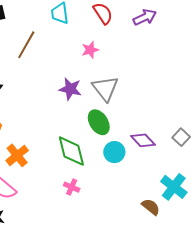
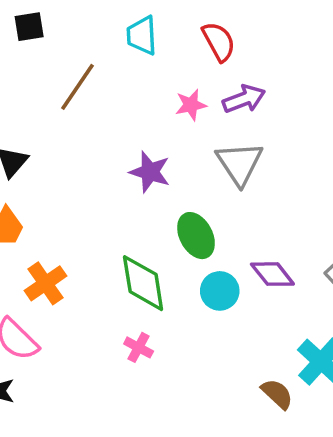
purple arrow: (145, 17) -> (244, 99), moved
gray triangle: (105, 89) -> (239, 163), moved

